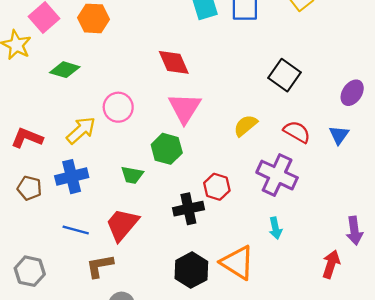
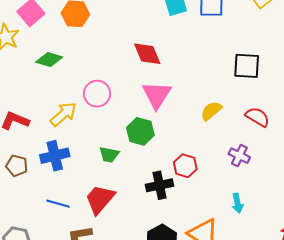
black square: (285, 75) -> (247, 66), turned -32
purple cross: (277, 175) -> (239, 156), size x0.6

